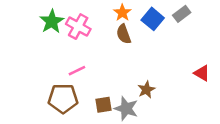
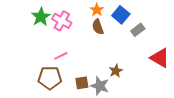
gray rectangle: (182, 14) -> (138, 30), moved
red triangle: (202, 73) -> (160, 58), size x1.5

